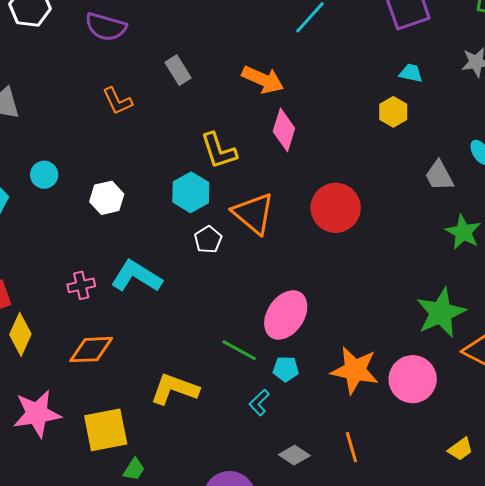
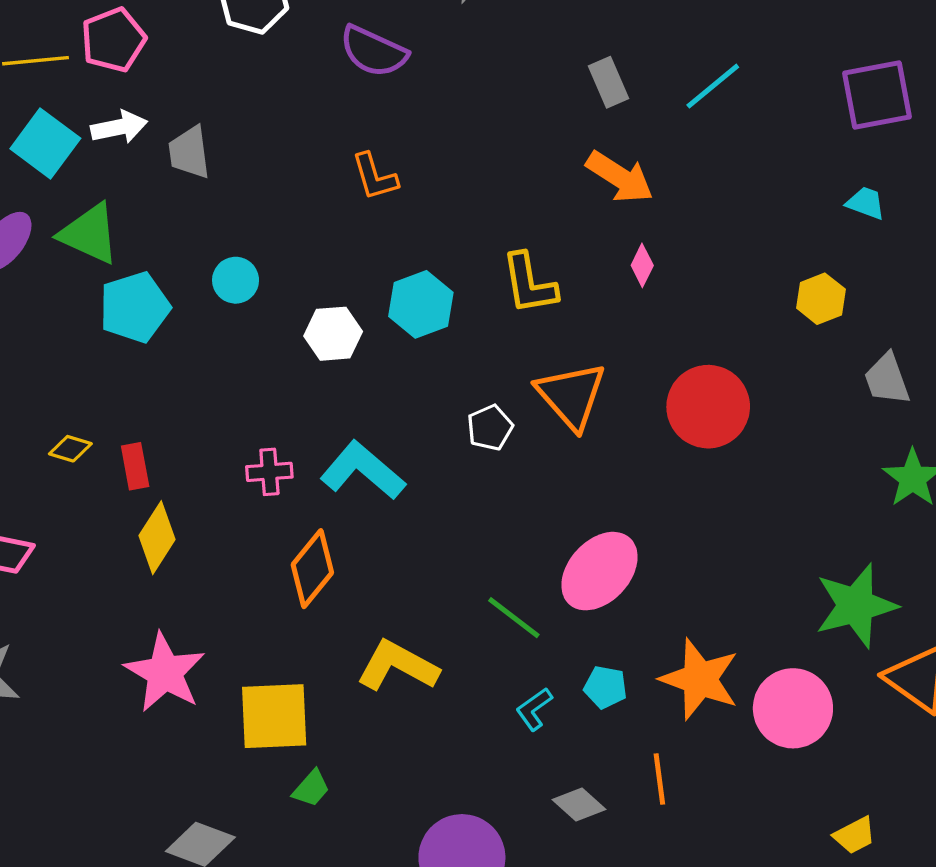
gray rectangle: (178, 70) -> (609, 82), moved
yellow hexagon: (393, 112) -> (821, 299), moved
pink diamond: (284, 130) -> (642, 265), size x0.6
cyan hexagon: (191, 192) -> (421, 304), moved
orange diamond: (91, 350) -> (312, 569), moved, turned -57
cyan pentagon: (286, 369) -> (605, 687), moved
pink star: (37, 414) -> (165, 673), turned 30
orange line: (351, 447) -> (659, 779), moved

